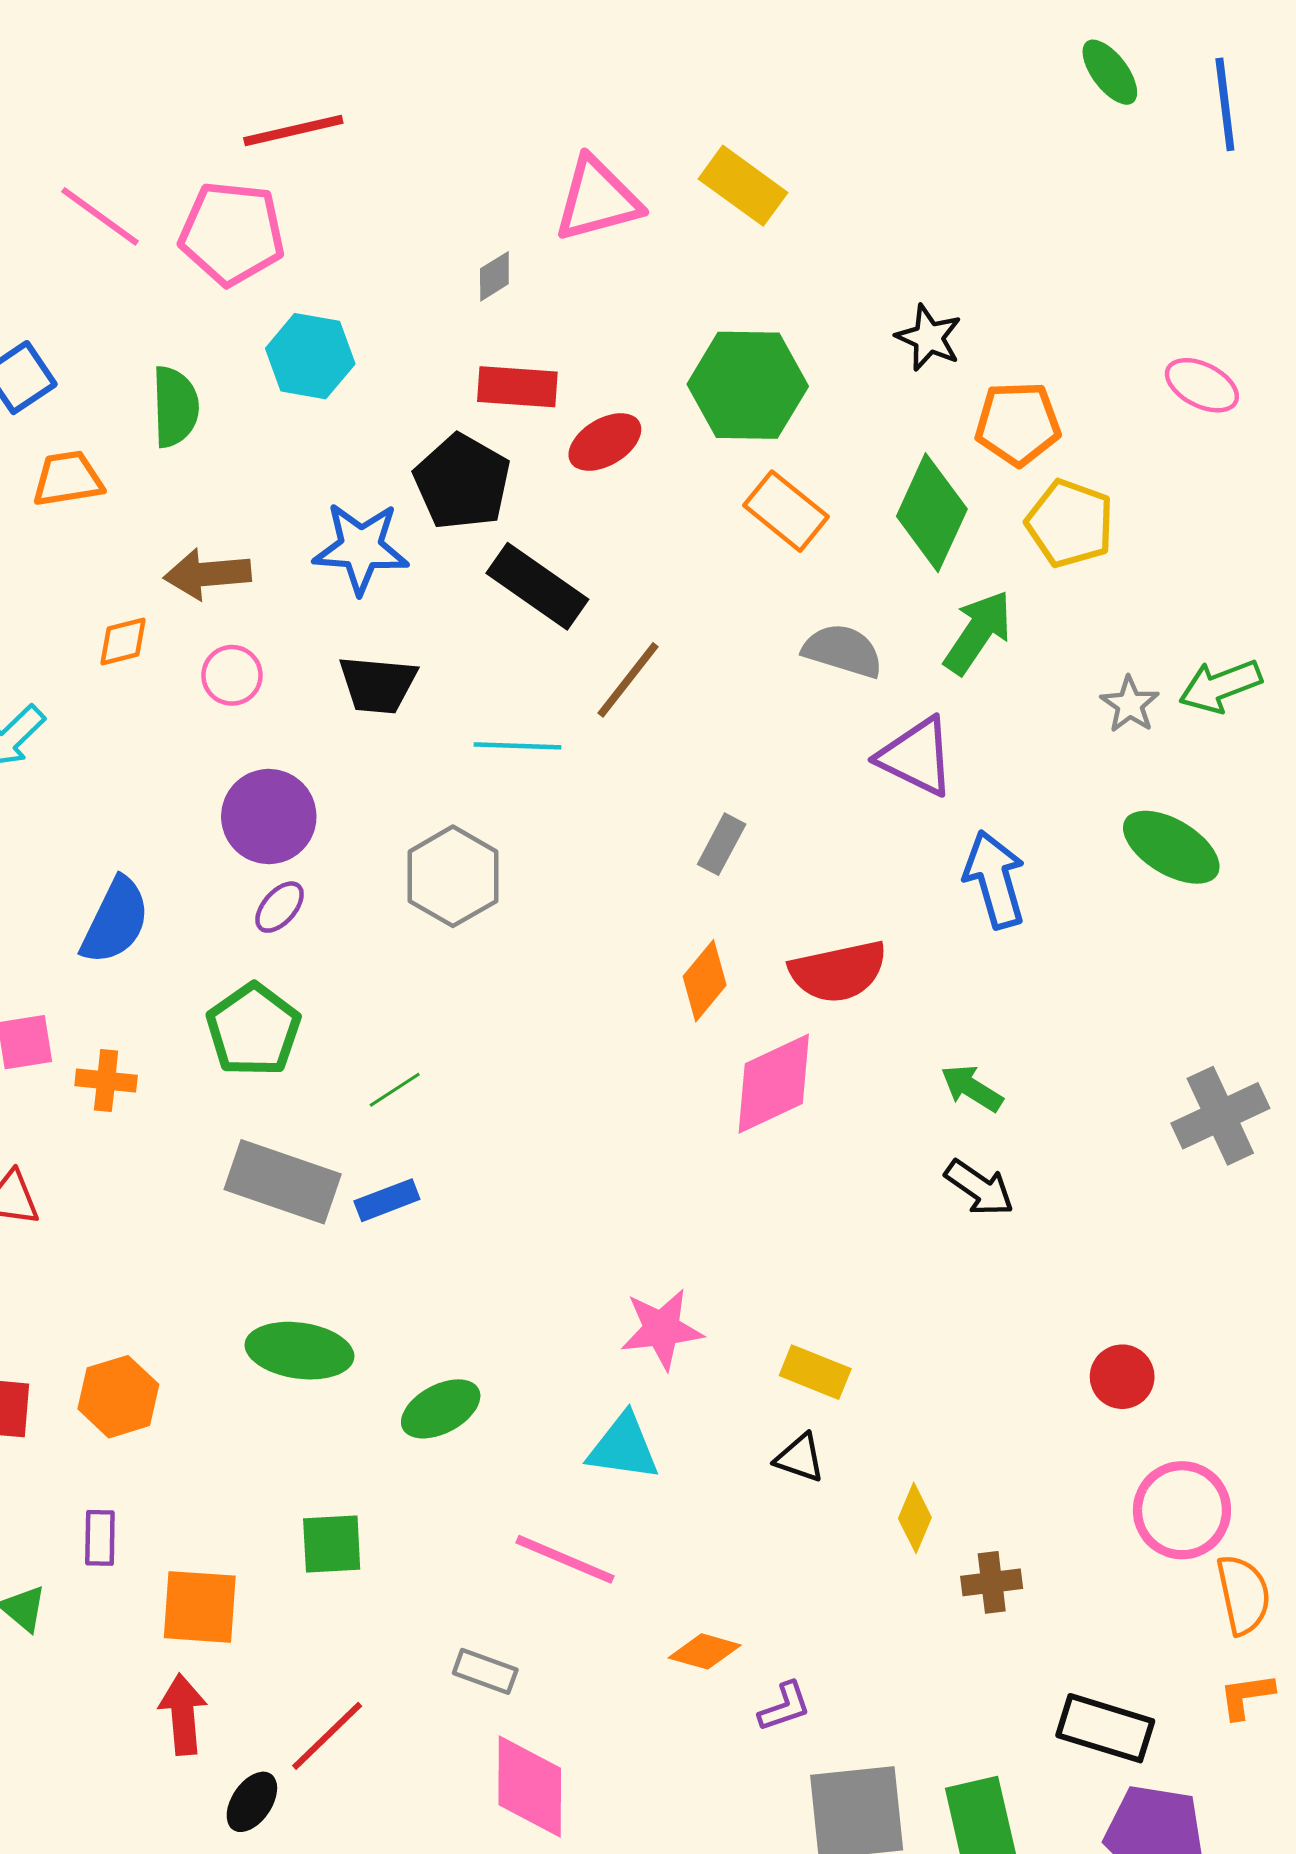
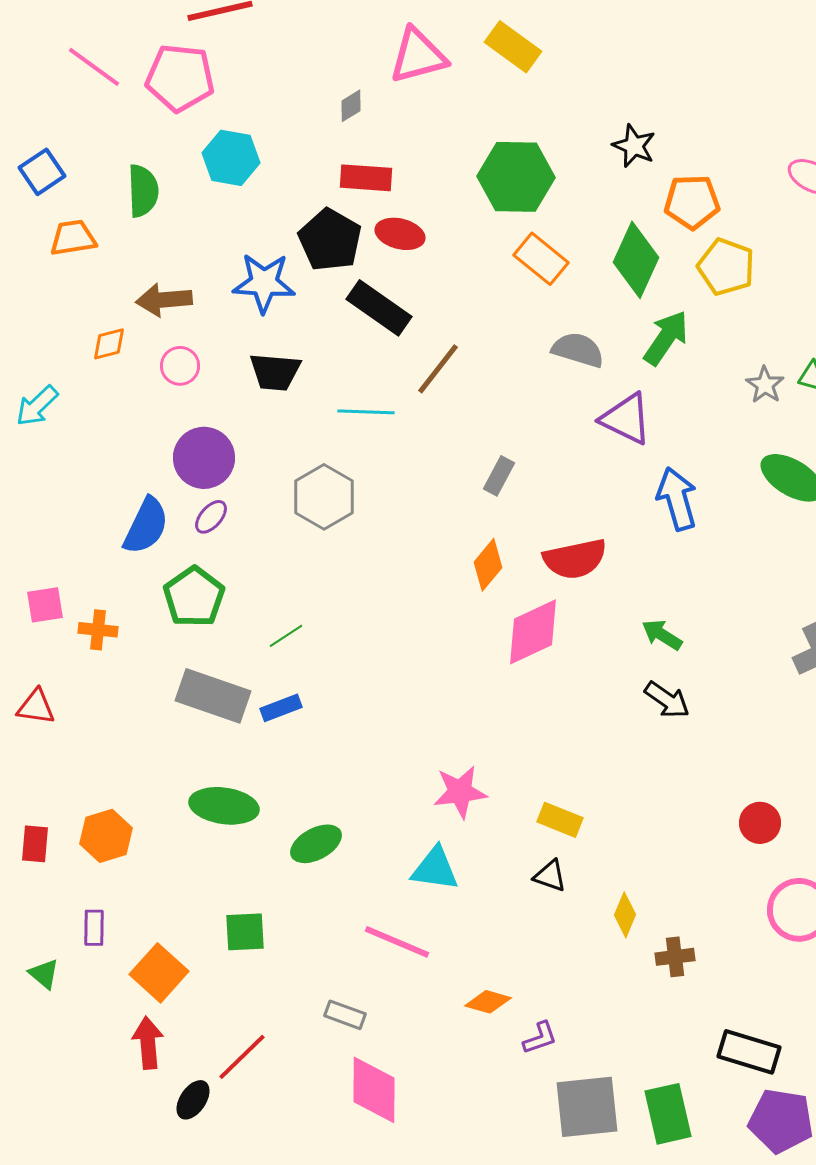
red ellipse: (605, 442) -> (400, 234), moved, turned 45
blue semicircle: (115, 921) -> (146, 526), moved
orange square: (200, 1607) -> (159, 973), turned 38

